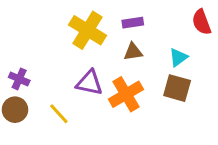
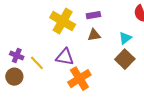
brown square: (177, 88) -> (125, 59), turned 30
orange cross: (126, 94) -> (79, 79), moved
yellow line: (59, 114) -> (37, 63), moved

